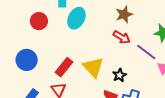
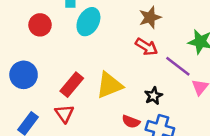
yellow triangle: (93, 67) -> (109, 85), turned 50
black star: (119, 75) -> (154, 96), moved

